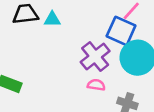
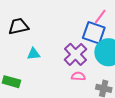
cyan triangle: (52, 19) -> (33, 54), moved

